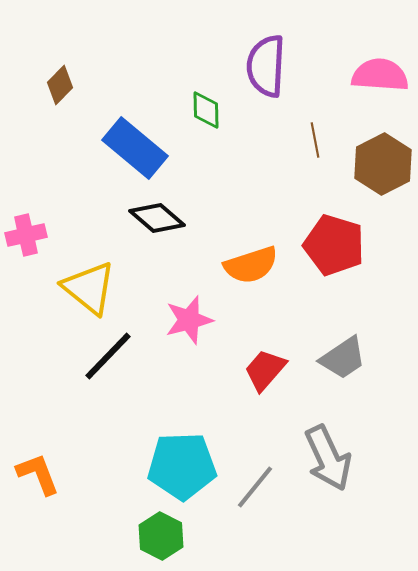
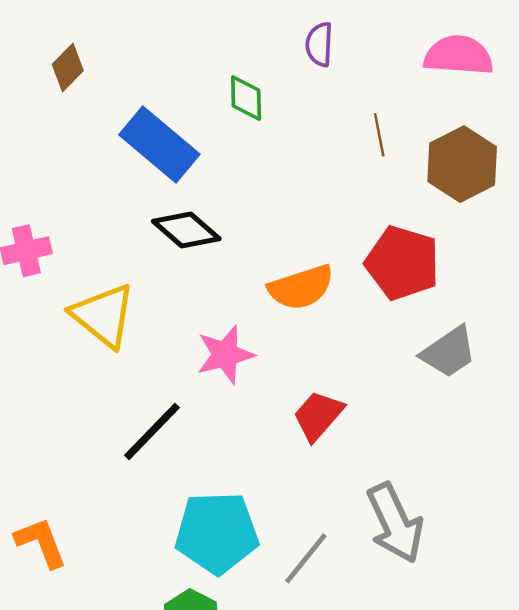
purple semicircle: (266, 66) -> (319, 44), size x0.6
black line: (108, 356) -> (152, 431), moved
gray trapezoid: (343, 358) -> (449, 352), moved

